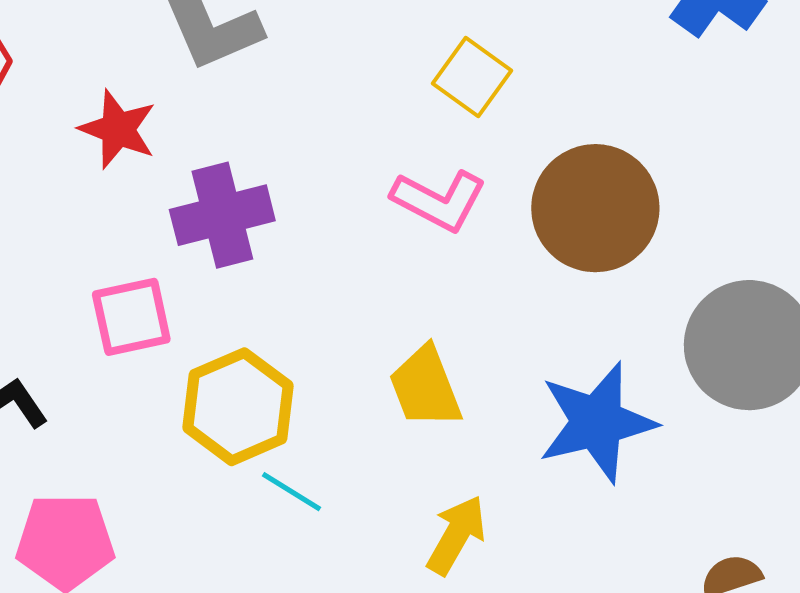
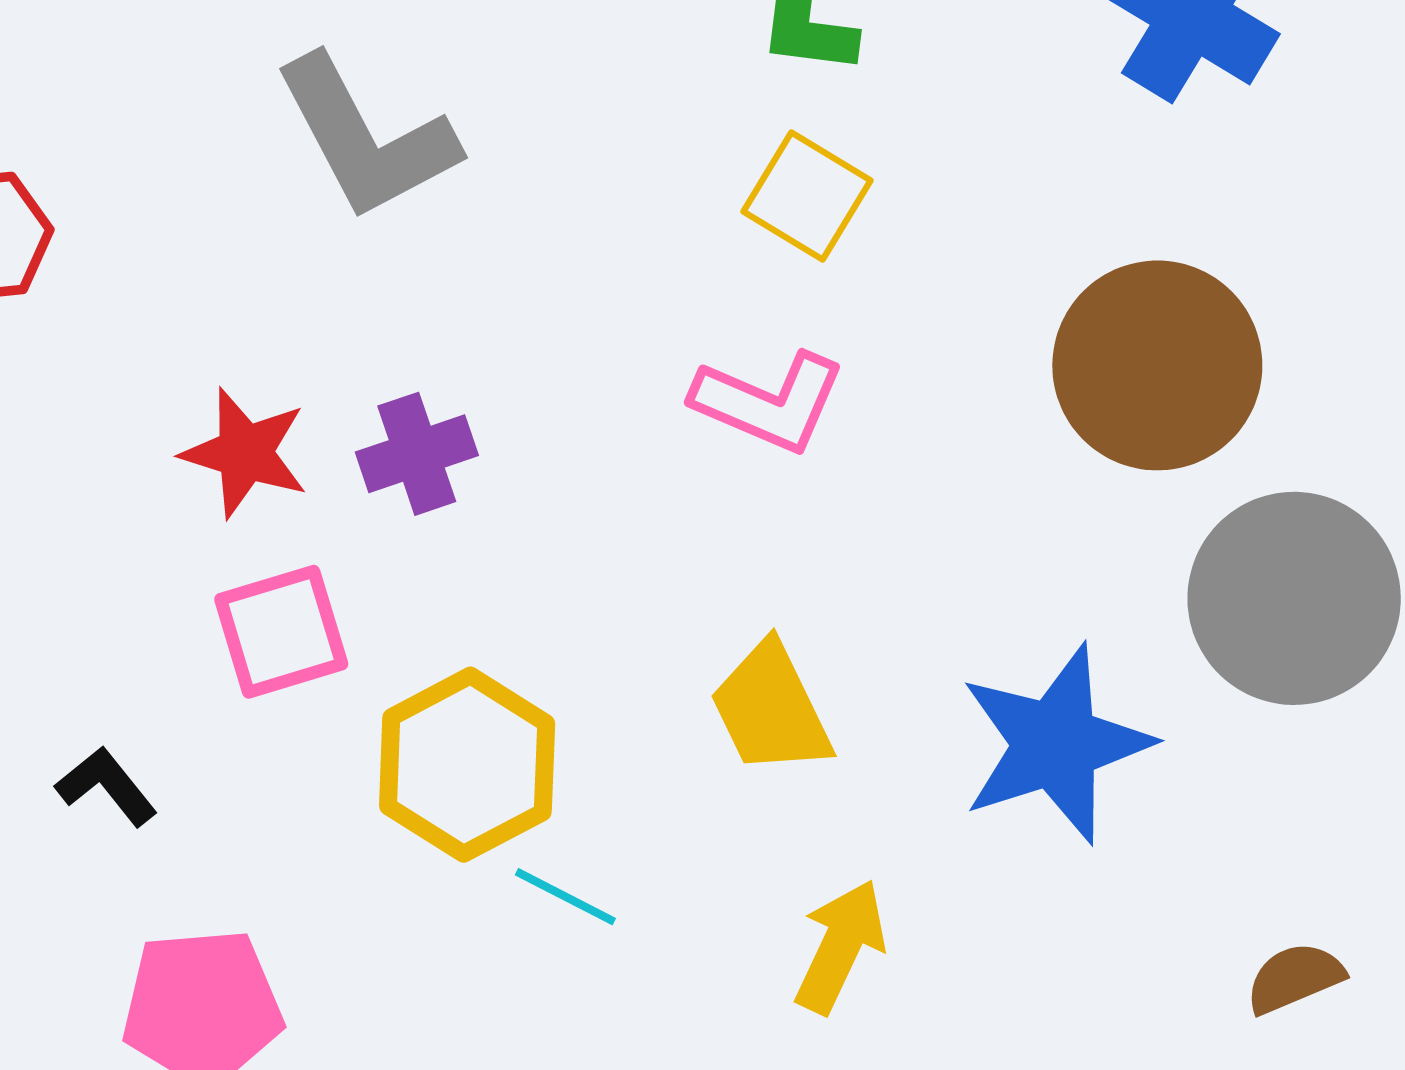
red star: (118, 129) -> (245, 453), moved
brown circle: (595, 208) -> (1157, 365), moved
purple cross: (222, 215) -> (417, 454), size x0.7

